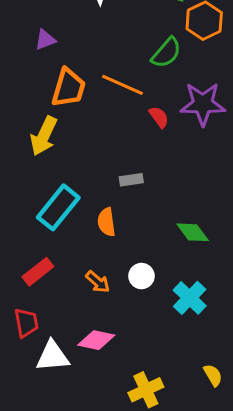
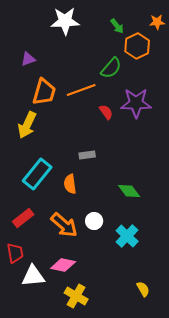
orange line: (123, 85) -> (81, 90), turned -44
orange arrow: (98, 282) -> (64, 225), size x1.6
yellow cross: (146, 390) -> (76, 296), moved, turned -35

